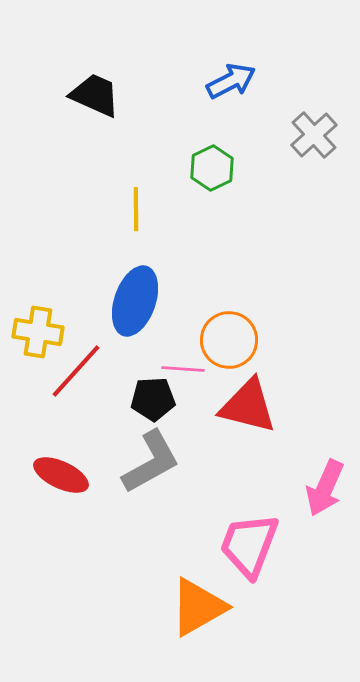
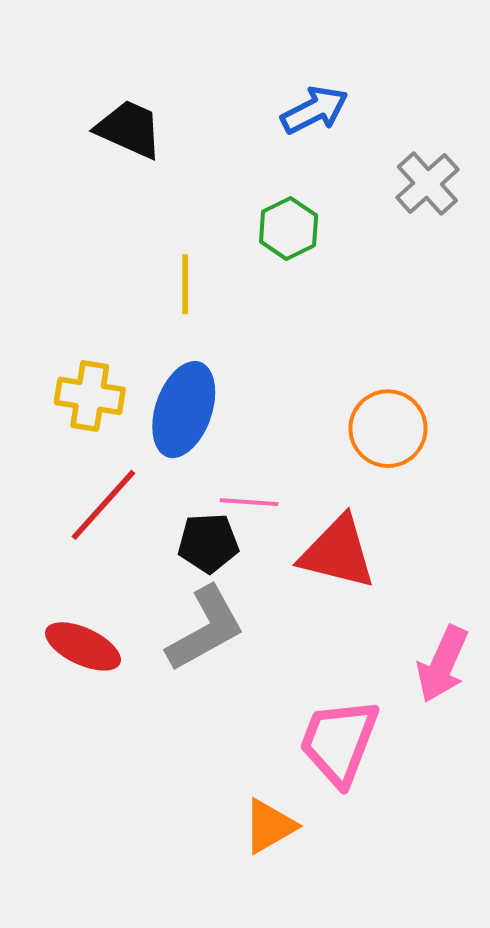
yellow cross: (38, 332) -> (90, 396), moved
orange circle: (229, 340) -> (388, 429), moved
orange triangle: (198, 607) -> (270, 826), size x0.7

